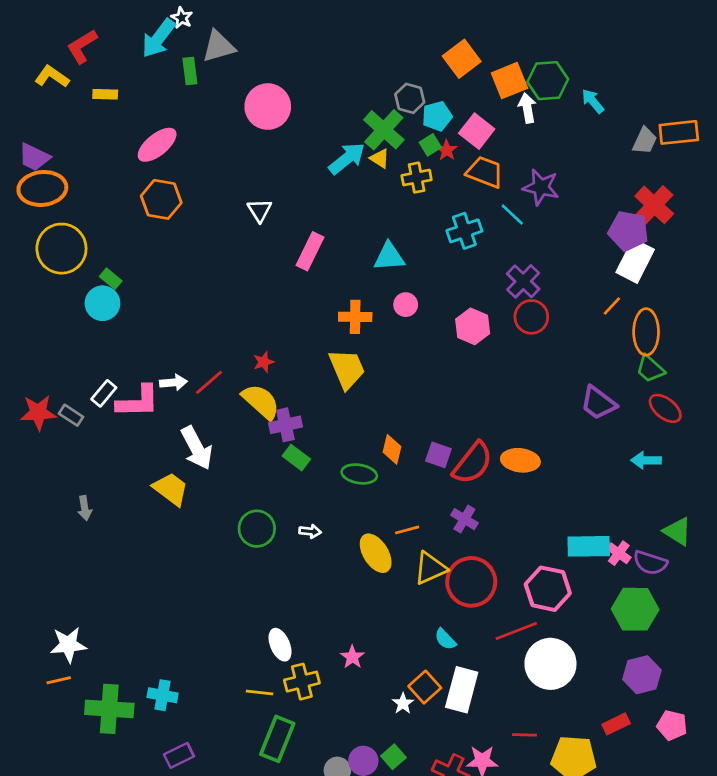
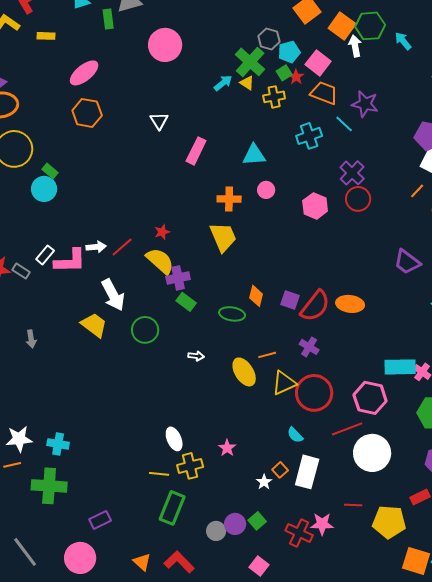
orange square: (509, 81) -> (342, 26), turned -32
cyan arrow: (347, 158) -> (223, 83), size x0.7
green circle: (257, 529) -> (145, 330), moved
orange square: (425, 687) -> (280, 470), size x0.7
cyan cross: (163, 695) -> (58, 444), moved

